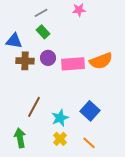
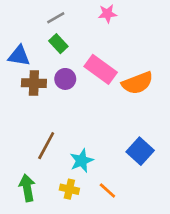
pink rectangle: (73, 64) -> (101, 69), moved, turned 40
blue square: (90, 111) -> (140, 151), moved
yellow cross: (60, 139) -> (69, 189), moved, turned -32
orange line: (89, 143) -> (107, 191), moved

